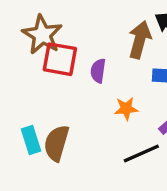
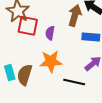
orange star: (126, 109) -> (51, 61), moved, size x1.6
black line: (141, 154) -> (74, 82), turned 35

